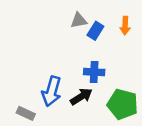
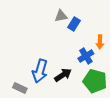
orange arrow: (125, 26) -> (100, 42), moved
blue cross: (94, 72) -> (86, 56), moved, turned -35

